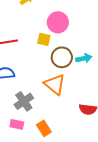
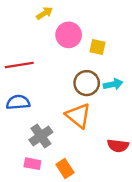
pink circle: (58, 22) -> (69, 35), moved
yellow square: (44, 39) -> (97, 47), moved

